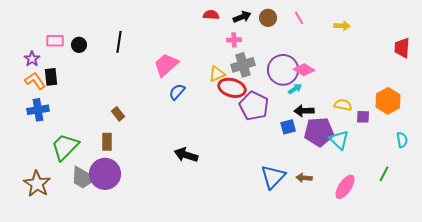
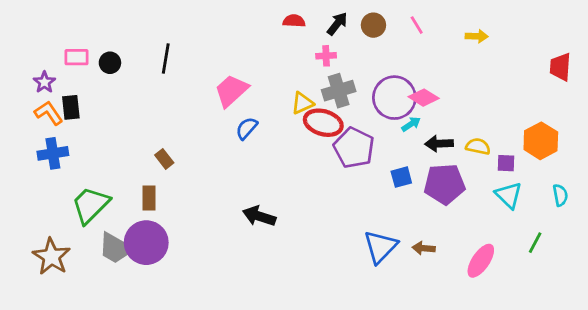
black arrow: (242, 17) -> (337, 24), turned -30
black arrow: (304, 111) -> (439, 144), moved
cyan triangle: (339, 140) -> (509, 195), moved

